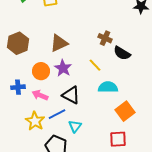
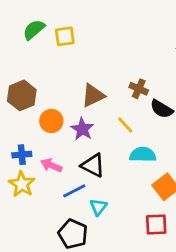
brown triangle: (59, 43) -> (93, 95), moved
orange circle: (41, 71) -> (51, 121), moved
yellow star: (35, 121) -> (22, 184), moved

